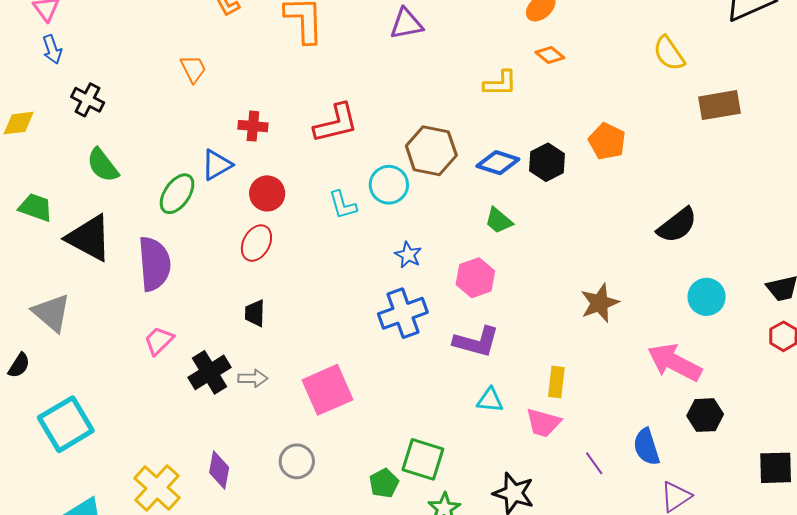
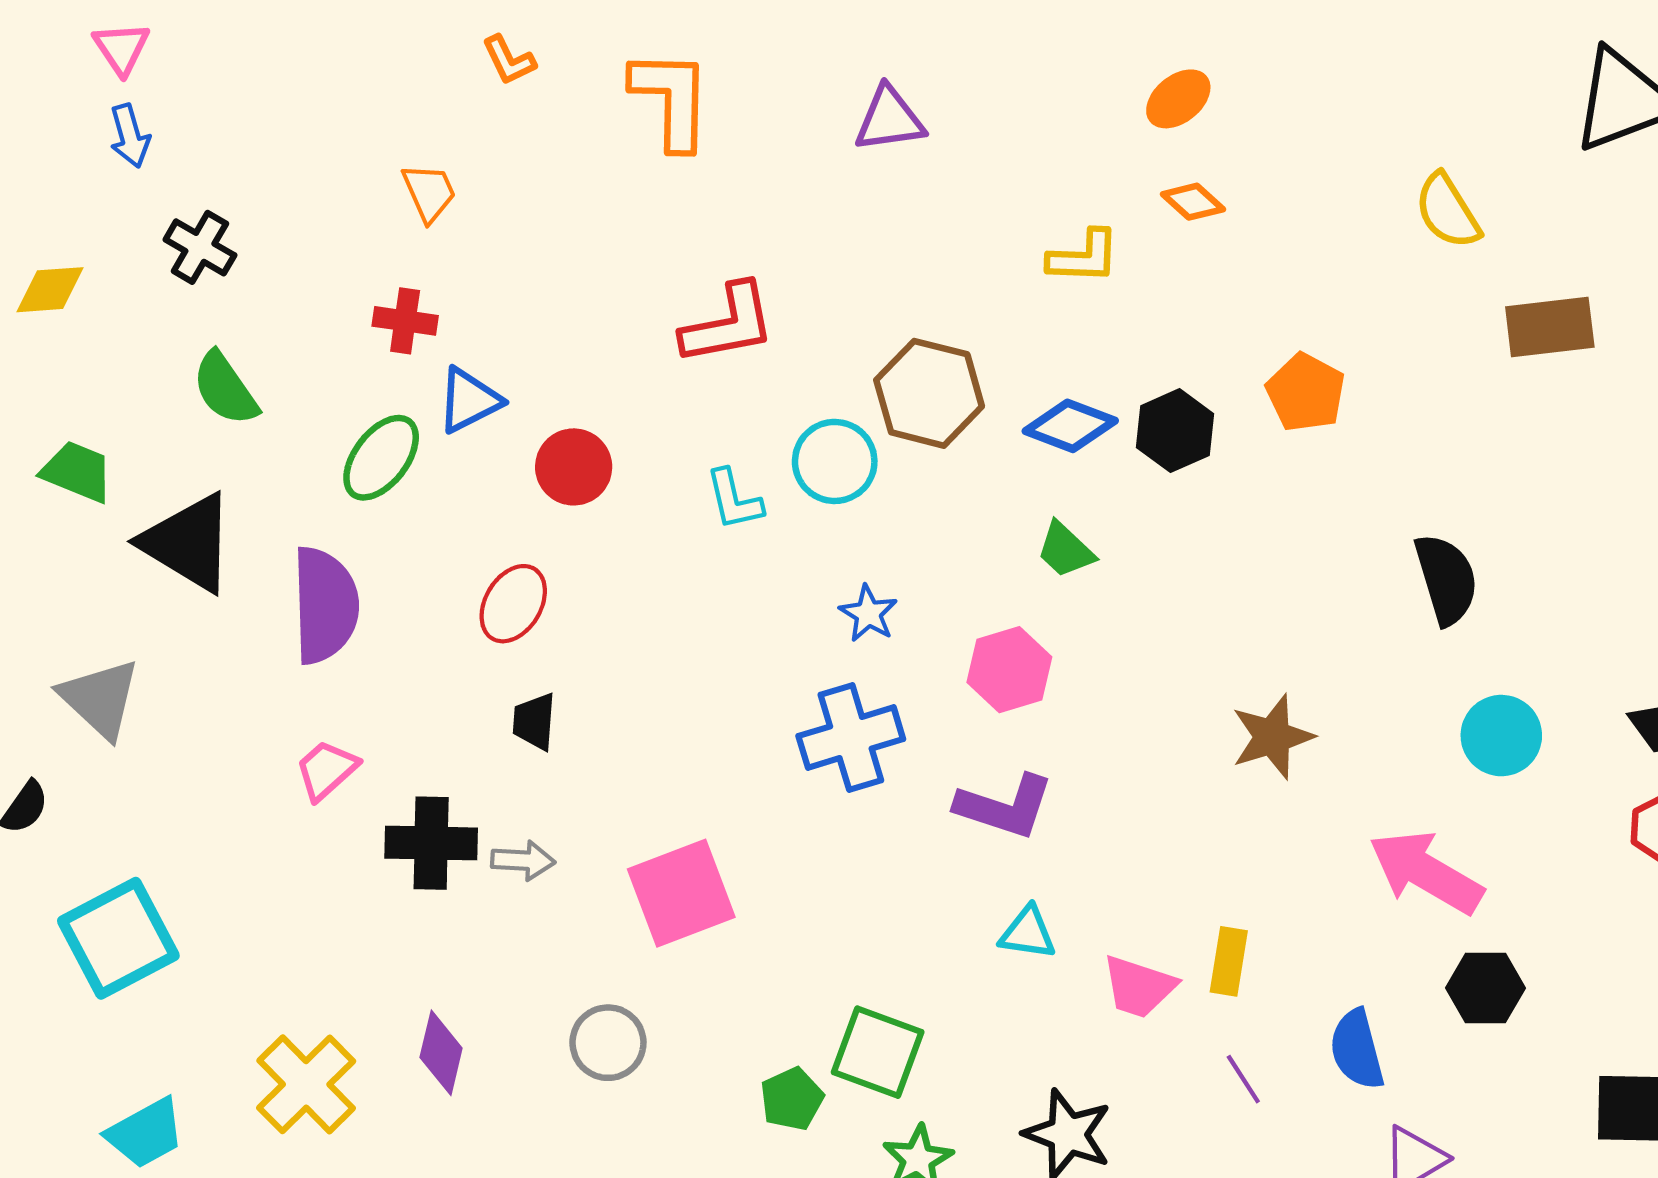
red cross: (253, 126) -> (405, 321), moved
black semicircle: (677, 225) -> (1446, 579), turned -72
red ellipse: (256, 243) -> (513, 604), moved
black cross: (210, 372) -> (431, 843), turned 30
yellow rectangle: (556, 382) -> (1229, 961), moved

